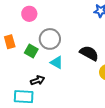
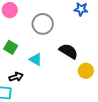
gray circle: (50, 39) -> (43, 24), moved

